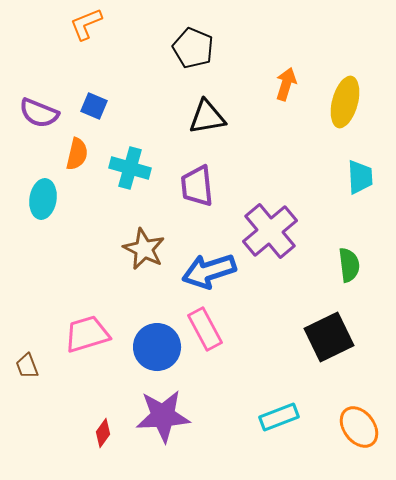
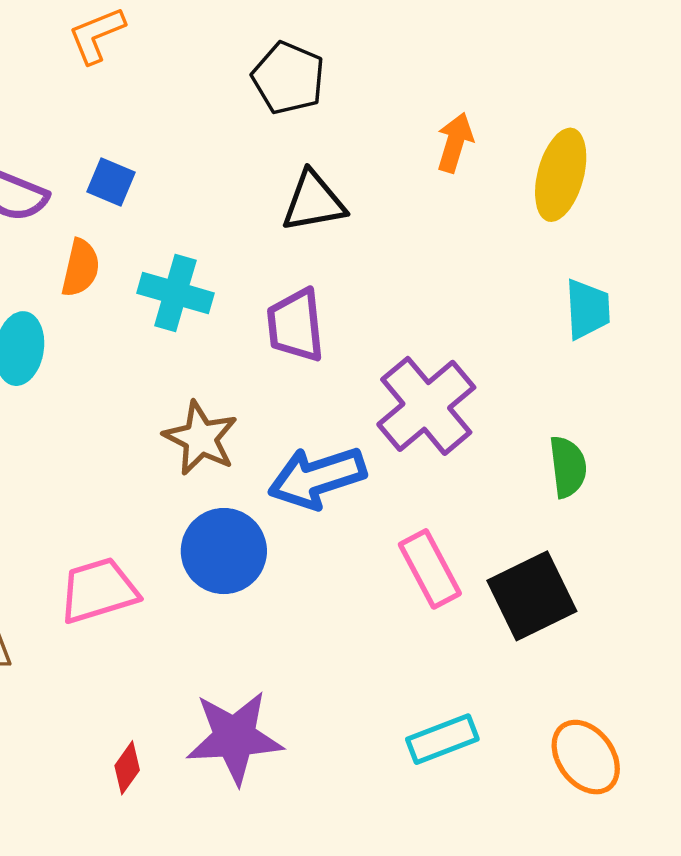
pink rectangle: (205, 329) -> (430, 569), moved
blue circle: (157, 347) -> (224, 551), moved

